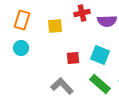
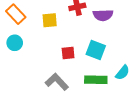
orange rectangle: (22, 20) -> (16, 14), turned -60
green rectangle: (100, 84) -> (96, 80), turned -40

